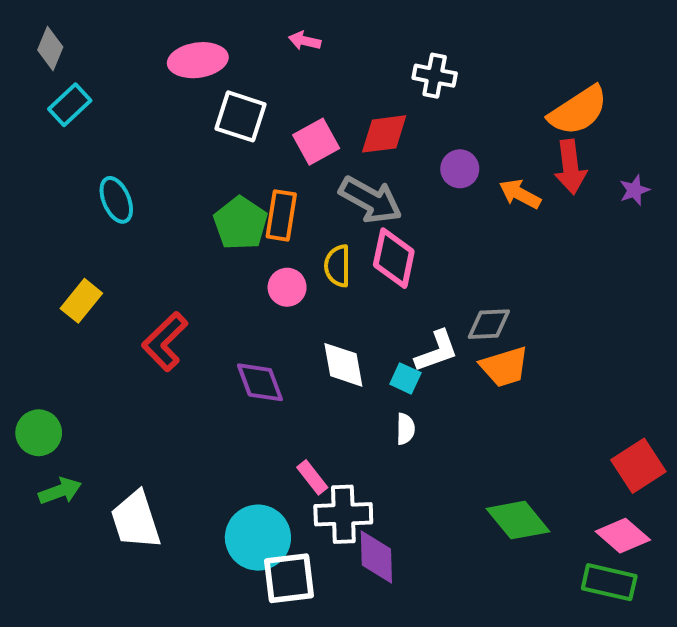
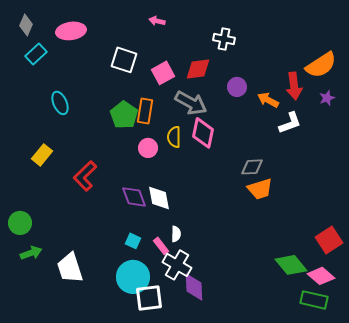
pink ellipse: (198, 60) -> (71, 31), moved
orange semicircle: (578, 111) -> (321, 65), moved
white L-shape: (437, 351) -> (290, 123), moved
white diamond: (343, 365) -> (159, 198), moved
cyan square: (405, 378) -> (133, 241), moved
white semicircle: (405, 429) -> (176, 234), moved
white cross: (343, 514) -> (177, 265), turned 32
green diamond: (518, 520) -> (291, 265), moved

